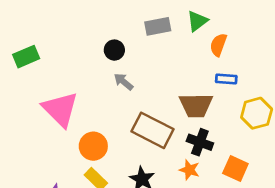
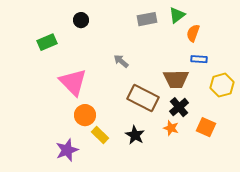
black circle: (114, 50) -> (81, 20), moved
black cross: (200, 142) -> (179, 107), turned 30
orange circle: (93, 146) -> (85, 115), moved

